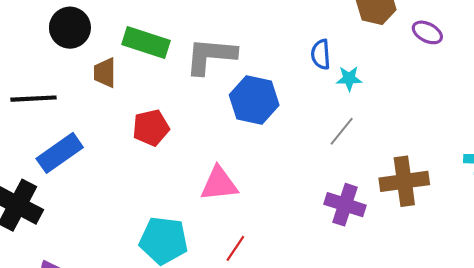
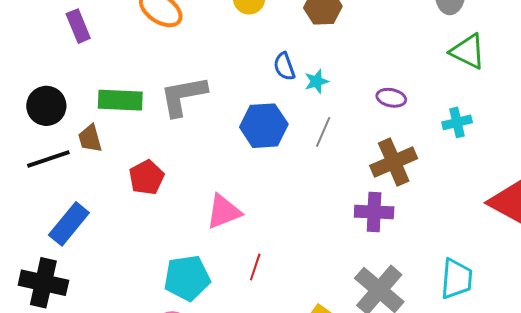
purple ellipse: (427, 32) -> (391, 98), moved
black line: (34, 99) -> (48, 159), moved
blue hexagon: (254, 100) -> (264, 126), moved
purple cross: (345, 205) -> (374, 212), moved

